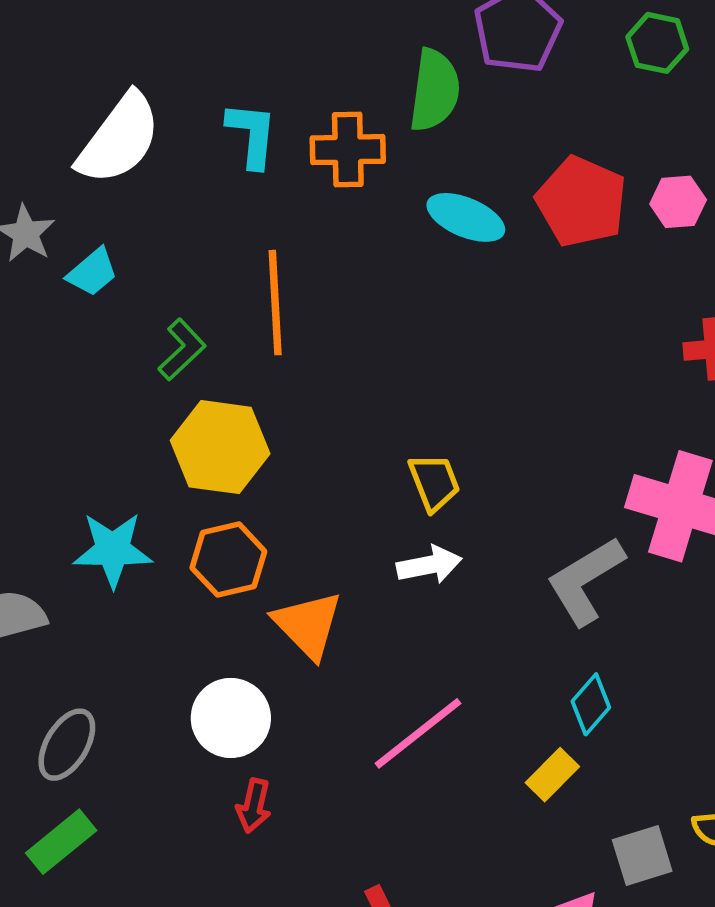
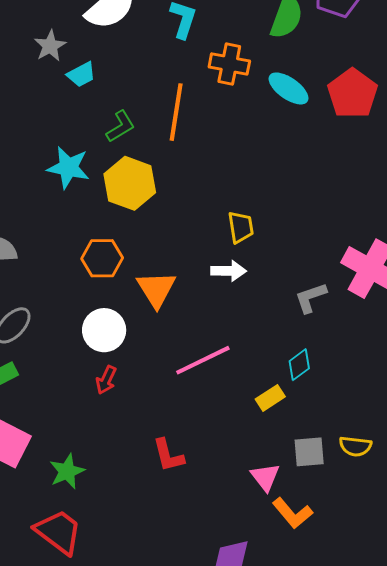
orange cross: (348, 150) -> (229, 64), moved
cyan star: (113, 550) -> (68, 168), moved
orange hexagon: (228, 560) -> (102, 258), moved
gray L-shape: (586, 581) -> (311, 298), size x0.7

